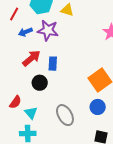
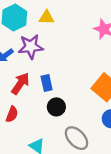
black circle: (40, 83) -> (56, 107), moved
red semicircle: (15, 102) -> (12, 114), moved

